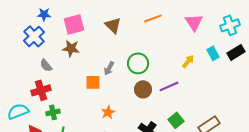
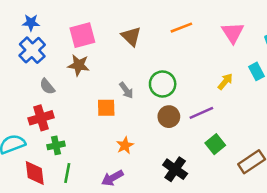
blue star: (44, 14) -> (31, 23), moved
gray arrow: (109, 68) -> (126, 90), turned -64
green square: (176, 120) -> (215, 144), moved

